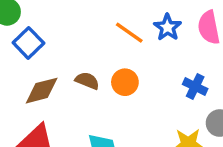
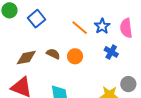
blue square: (28, 43) -> (37, 19), moved
blue cross: (195, 87) -> (111, 52), moved

